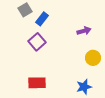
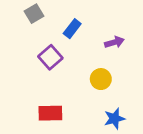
blue rectangle: (42, 19) -> (72, 29), moved
yellow circle: (93, 58) -> (101, 79), moved

